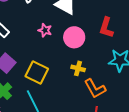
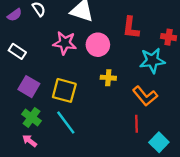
pink star: (45, 30) -> (65, 43), size x1.5
orange L-shape: (95, 89) -> (145, 96), moved

